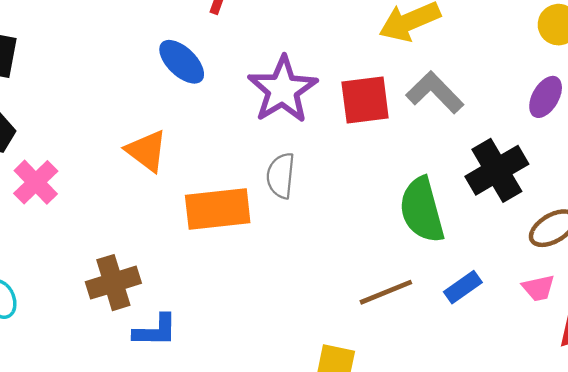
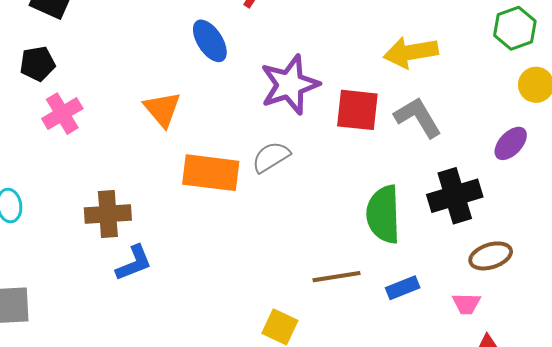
gray semicircle: (281, 176) -> (271, 157), turned 39
blue L-shape: (155, 331) -> (134, 263), turned -36

